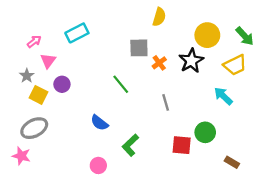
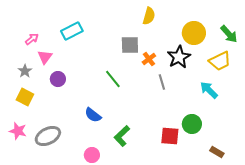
yellow square: (38, 95) -> (25, 97), moved
gray line: (166, 102) -> (162, 82), moved
gray ellipse: (34, 128) -> (48, 136), moved
pink star: (21, 156) -> (18, 131), moved

